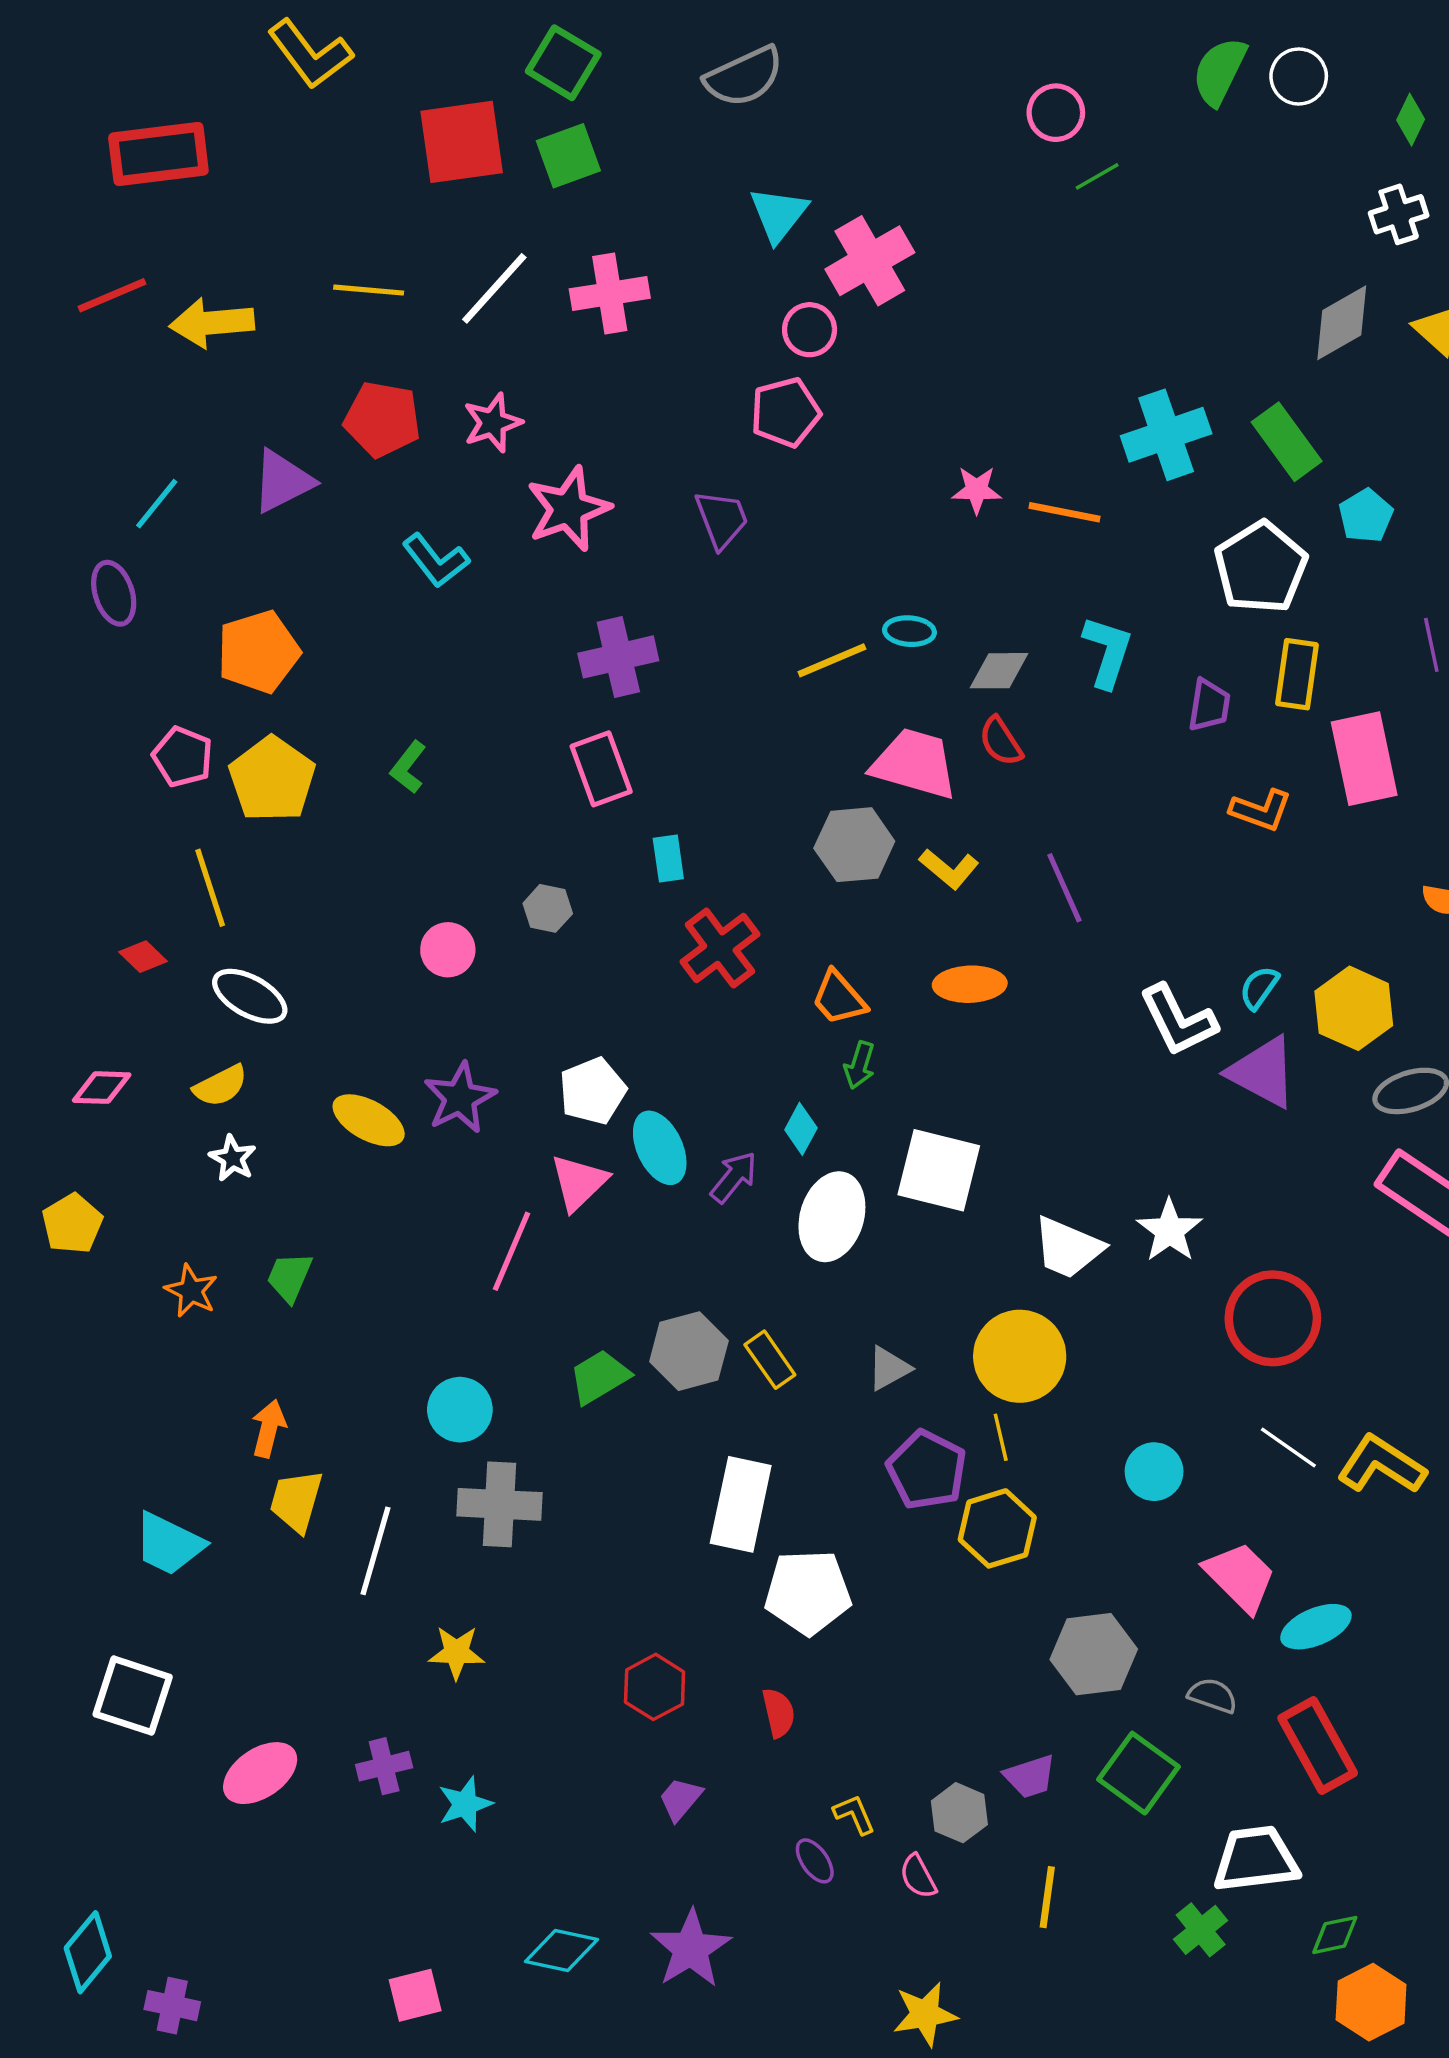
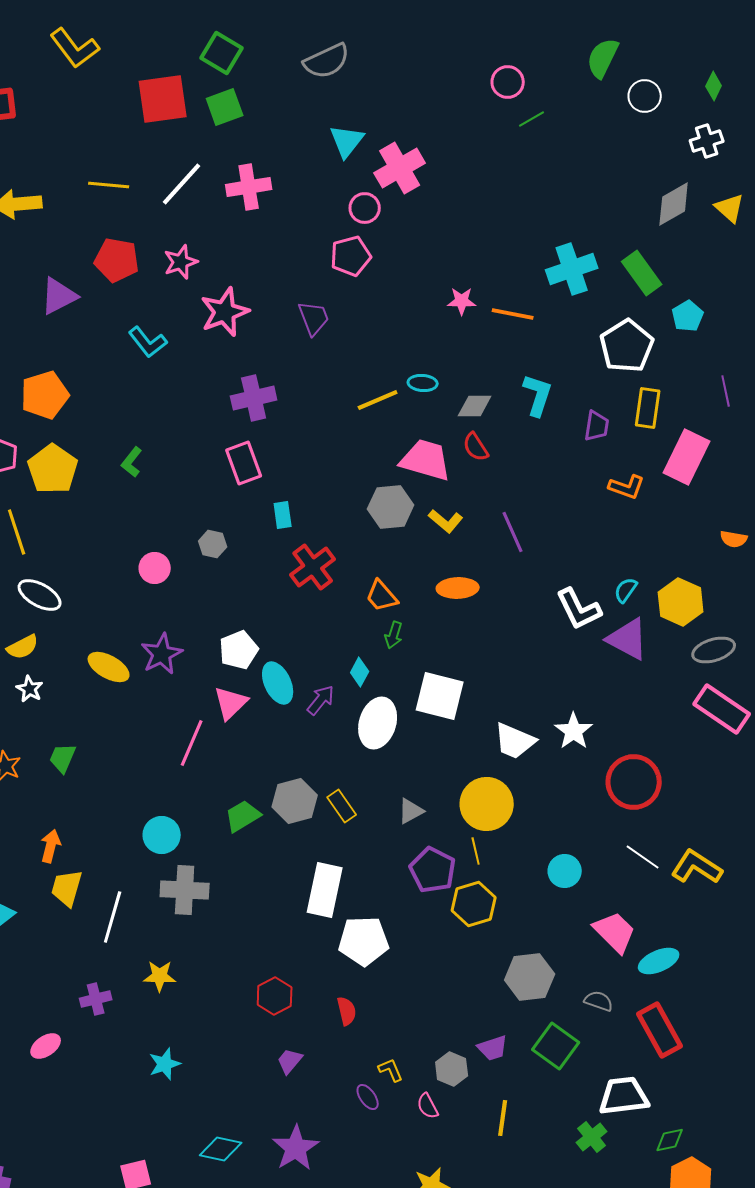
white circle: (1299, 76) -> (645, 96), moved
pink rectangle: (1364, 759) -> (687, 457), turned 38
purple cross: (384, 1766) -> (96, 999), moved
pink ellipse: (260, 1773) -> (46, 1046), size x0.7

